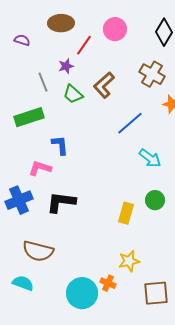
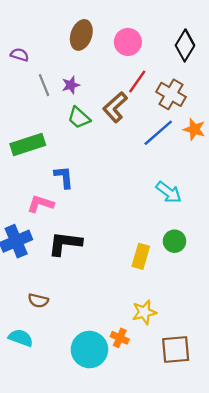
brown ellipse: (61, 23) -> (81, 35), moved, turned -70
red line: (84, 45) -> (137, 82), moved
gray line: (43, 82) -> (44, 85), moved
blue line: (130, 123) -> (158, 133), moved
brown semicircle: (38, 251) -> (38, 301), size x0.6

